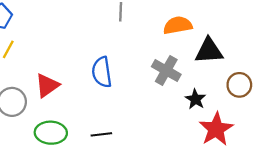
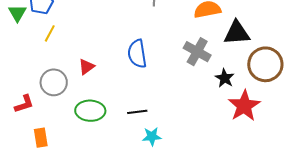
red triangle: (47, 85) -> (86, 67), size x0.7
brown circle: (239, 85) -> (265, 64), size x1.5

